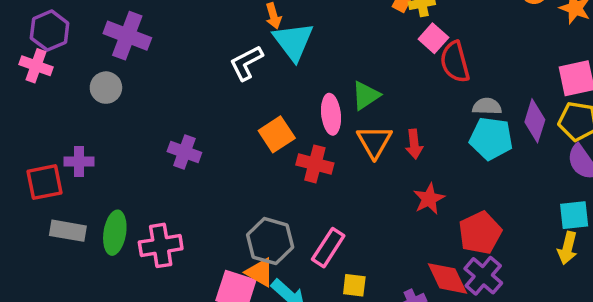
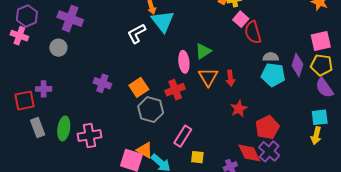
orange square: (277, 134) -> (139, 87), moved
red cross: (315, 164) -> (175, 90), turned -36
gray rectangle: (68, 231) -> (38, 127), turned 60
gray hexagon: (270, 241) -> (151, 110), moved

